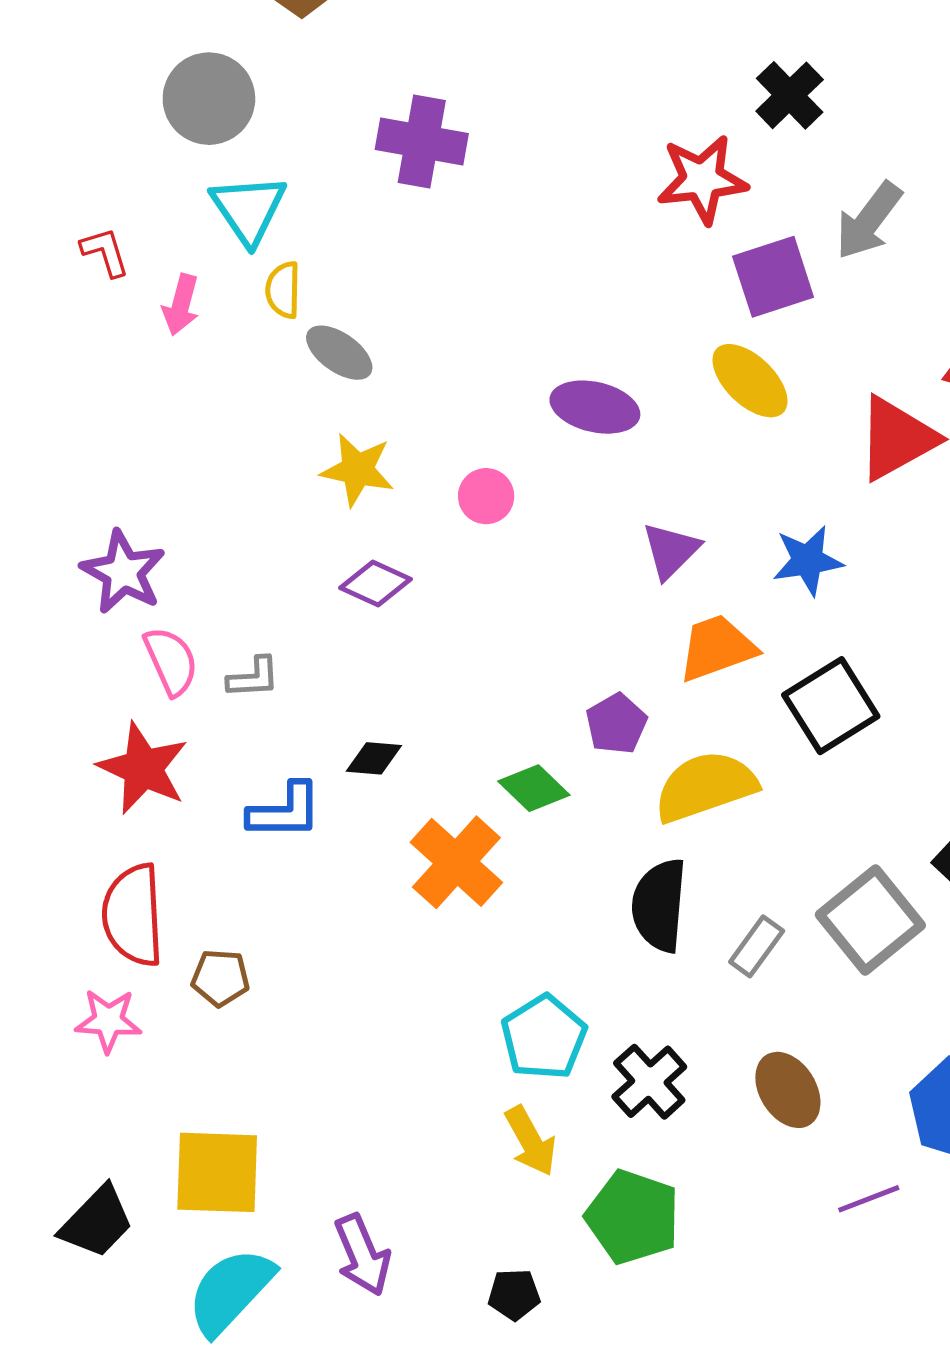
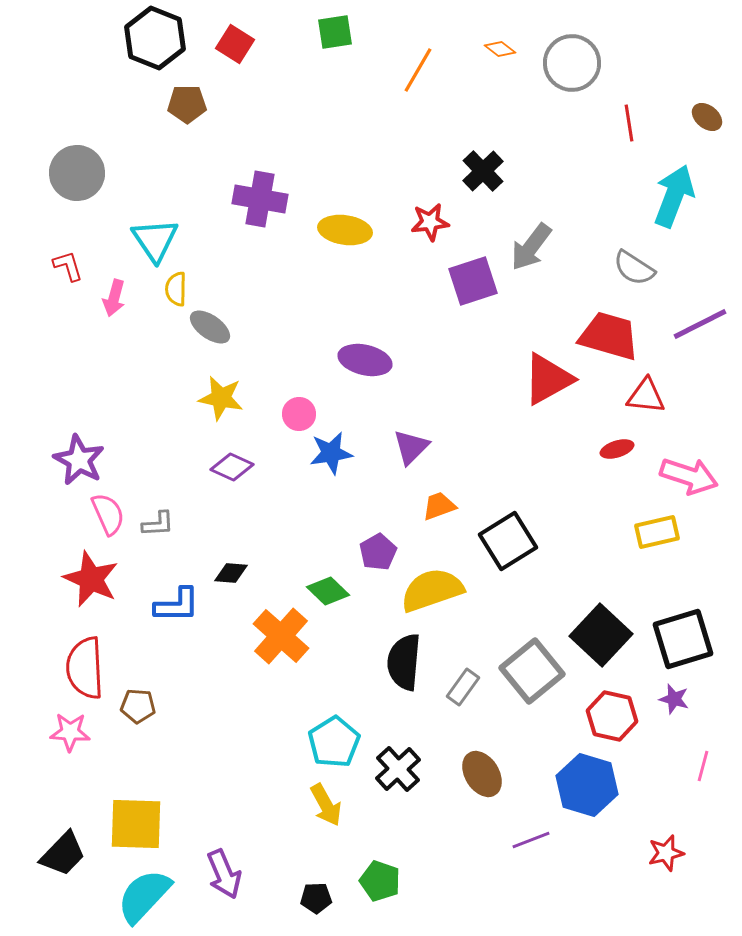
gray circle: (209, 99) -> (77, 173), moved
red star: (702, 179) -> (430, 222), size x0.7
yellow ellipse: (750, 381) -> (345, 230), moved, turned -36
blue star: (808, 560) -> (331, 453), moved
orange trapezoid: (717, 648) -> (439, 506), size x0.7
green pentagon: (633, 1217) -> (380, 881), moved, size x0.7

